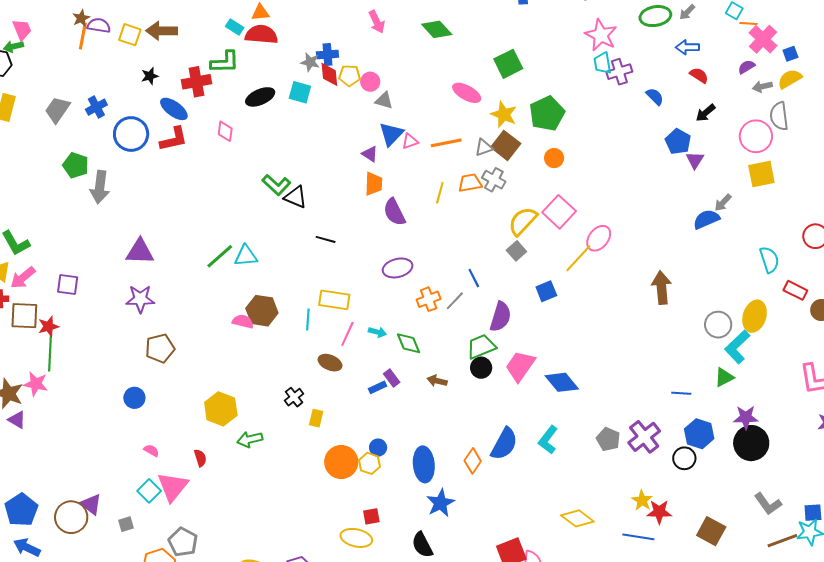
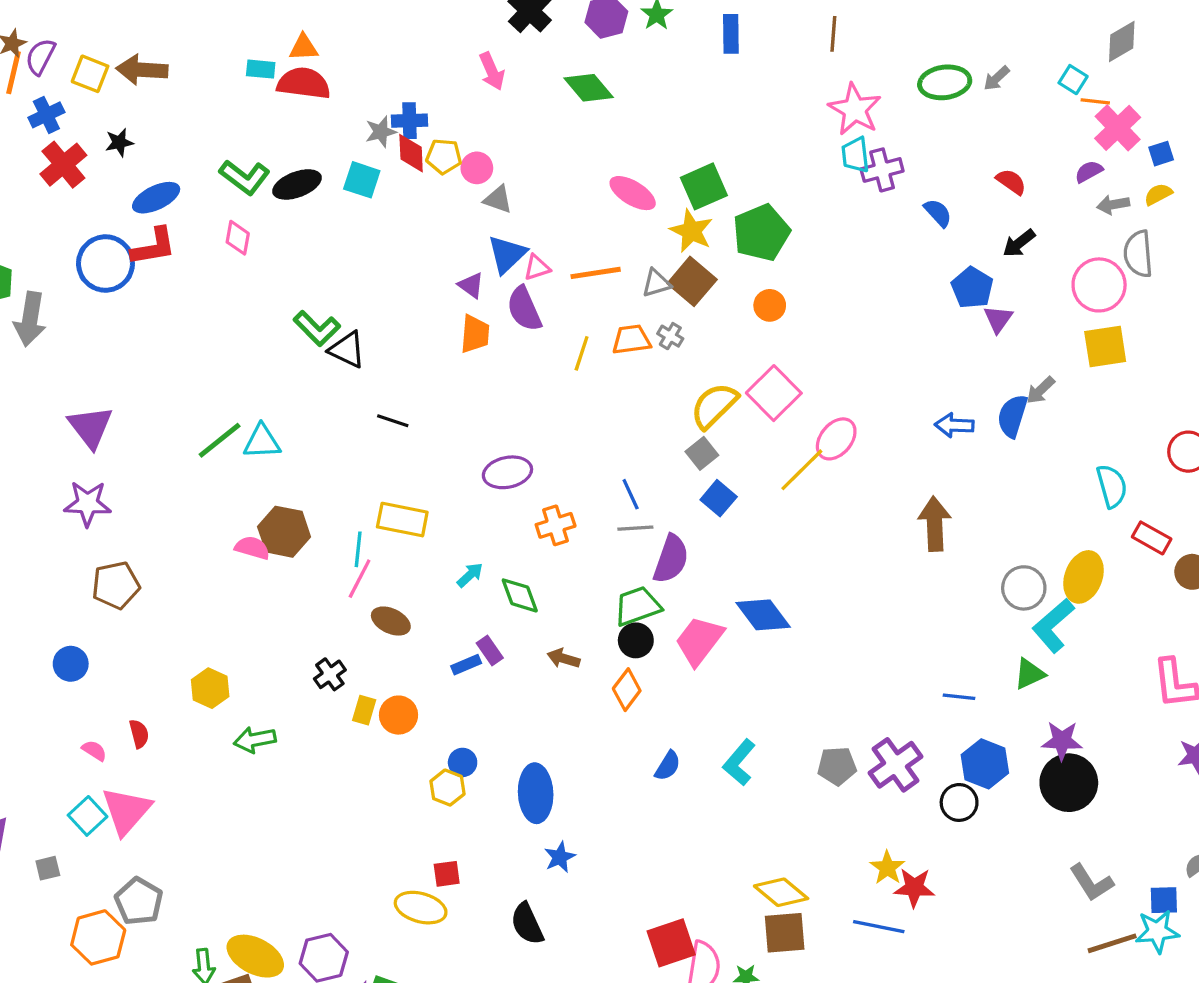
purple semicircle: (99, 26) -> (40, 57), turned -75
cyan rectangle: (235, 27) -> (261, 69), turned -30
blue arrow: (687, 47) -> (954, 425), moved
green L-shape: (225, 62) -> (245, 177), moved, turned 36
gray star: (310, 62) -> (381, 132), turned -30
green square: (508, 64) -> (704, 186), moved
yellow semicircle: (790, 79) -> (1158, 194), size x0.7
red cross: (196, 82) -> (63, 165), moved, turned -32
blue cross: (96, 107) -> (46, 115), moved
blue ellipse: (174, 109) -> (156, 198), turned -64
blue circle: (131, 134) -> (105, 263), moved
gray cross: (494, 180) -> (670, 336), size x0.7
purple semicircle: (394, 212) -> (524, 309), moved
blue semicircle: (706, 219) -> (1012, 416), turned -52
purple triangle: (140, 252) -> (90, 427), turned 48
blue square: (546, 291) -> (719, 498), moved, turned -30
gray line: (455, 301) -> (635, 528), moved, turned 40
cyan arrow: (377, 332) -> (470, 575), turned -60
pink line: (347, 334) -> (360, 579), moved
blue diamond: (562, 382) -> (763, 615), moved
yellow hexagon: (221, 409) -> (210, 688), size x0.7
gray pentagon: (608, 439) -> (837, 766), turned -30
blue semicircle: (504, 444) -> (668, 766), size x0.6
red semicircle: (200, 458) -> (139, 734), moved
orange diamond: (473, 461) -> (627, 690), moved
orange circle: (341, 462) -> (399, 715), moved, size x0.7
blue star: (440, 503) -> (560, 857), size x0.7
brown square: (711, 531) -> (785, 933), moved, turned -36

